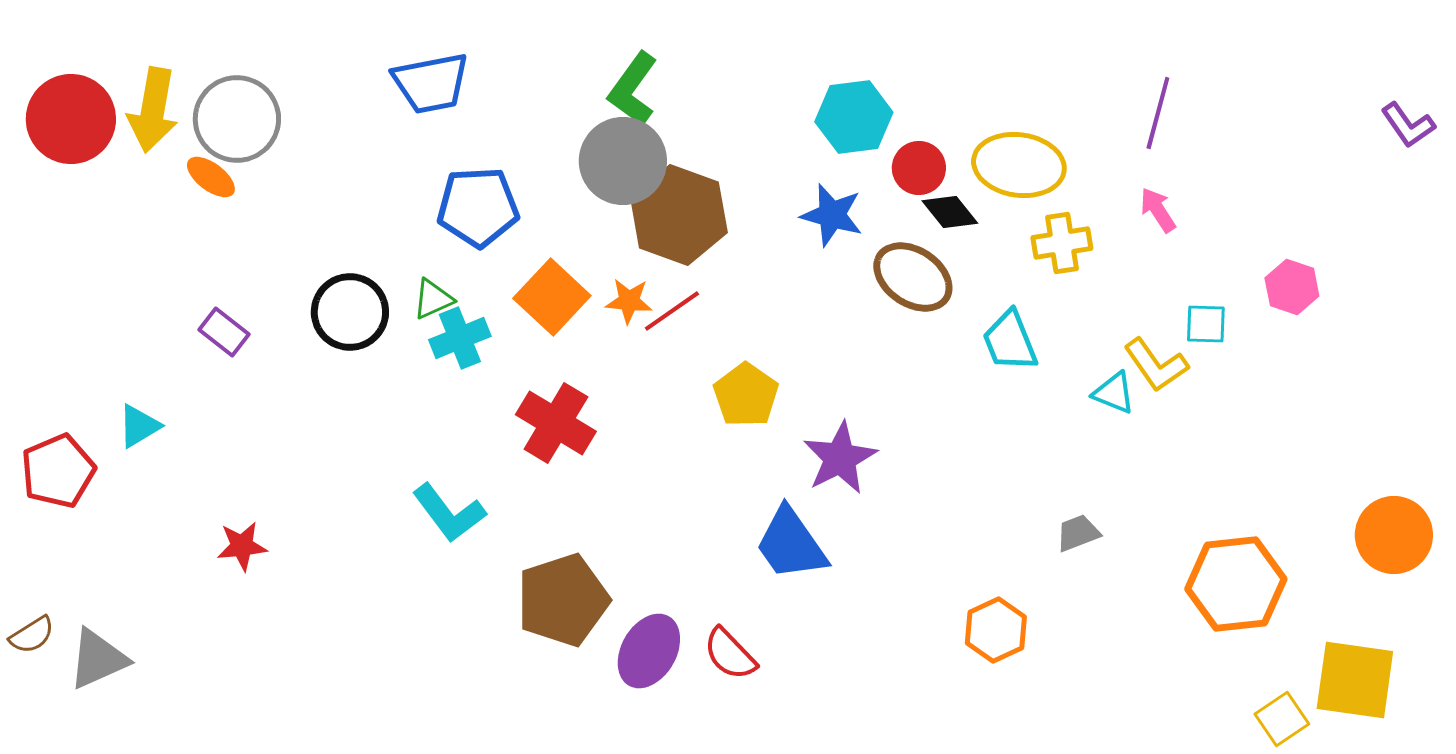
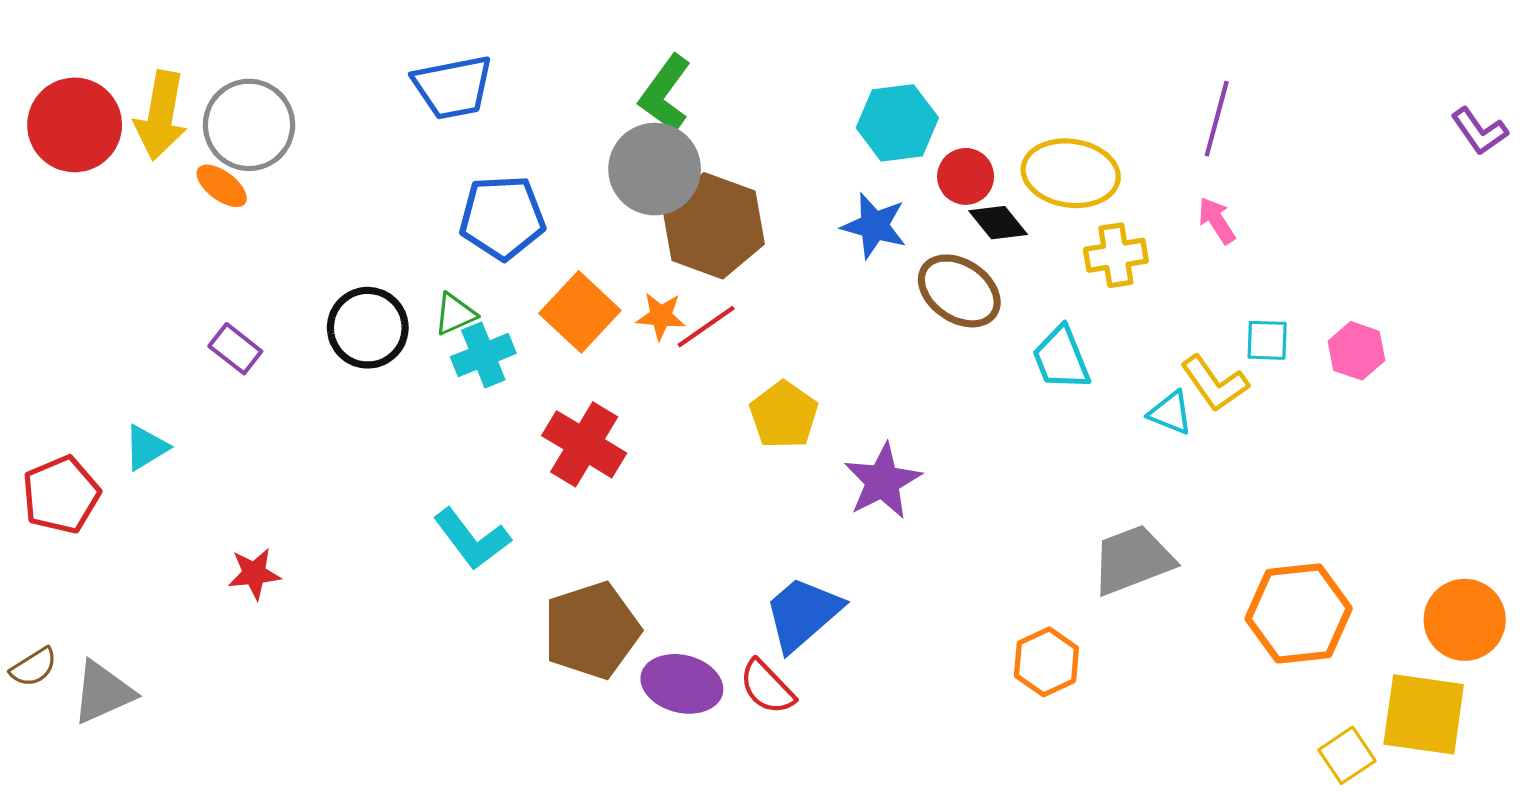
pink hexagon: (1292, 287) -> (1356, 351), moved
gray trapezoid: (1078, 533) -> (1133, 560), size x1.8
orange circle: (1394, 535) -> (1465, 620), moved
blue trapezoid: (791, 544) -> (803, 613), moved, turned 84
purple ellipse: (649, 651) -> (682, 684), turned 74

